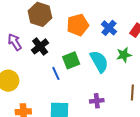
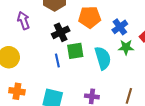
black cross: (40, 46) -> (61, 32), moved
green star: (124, 55) -> (126, 47), moved

